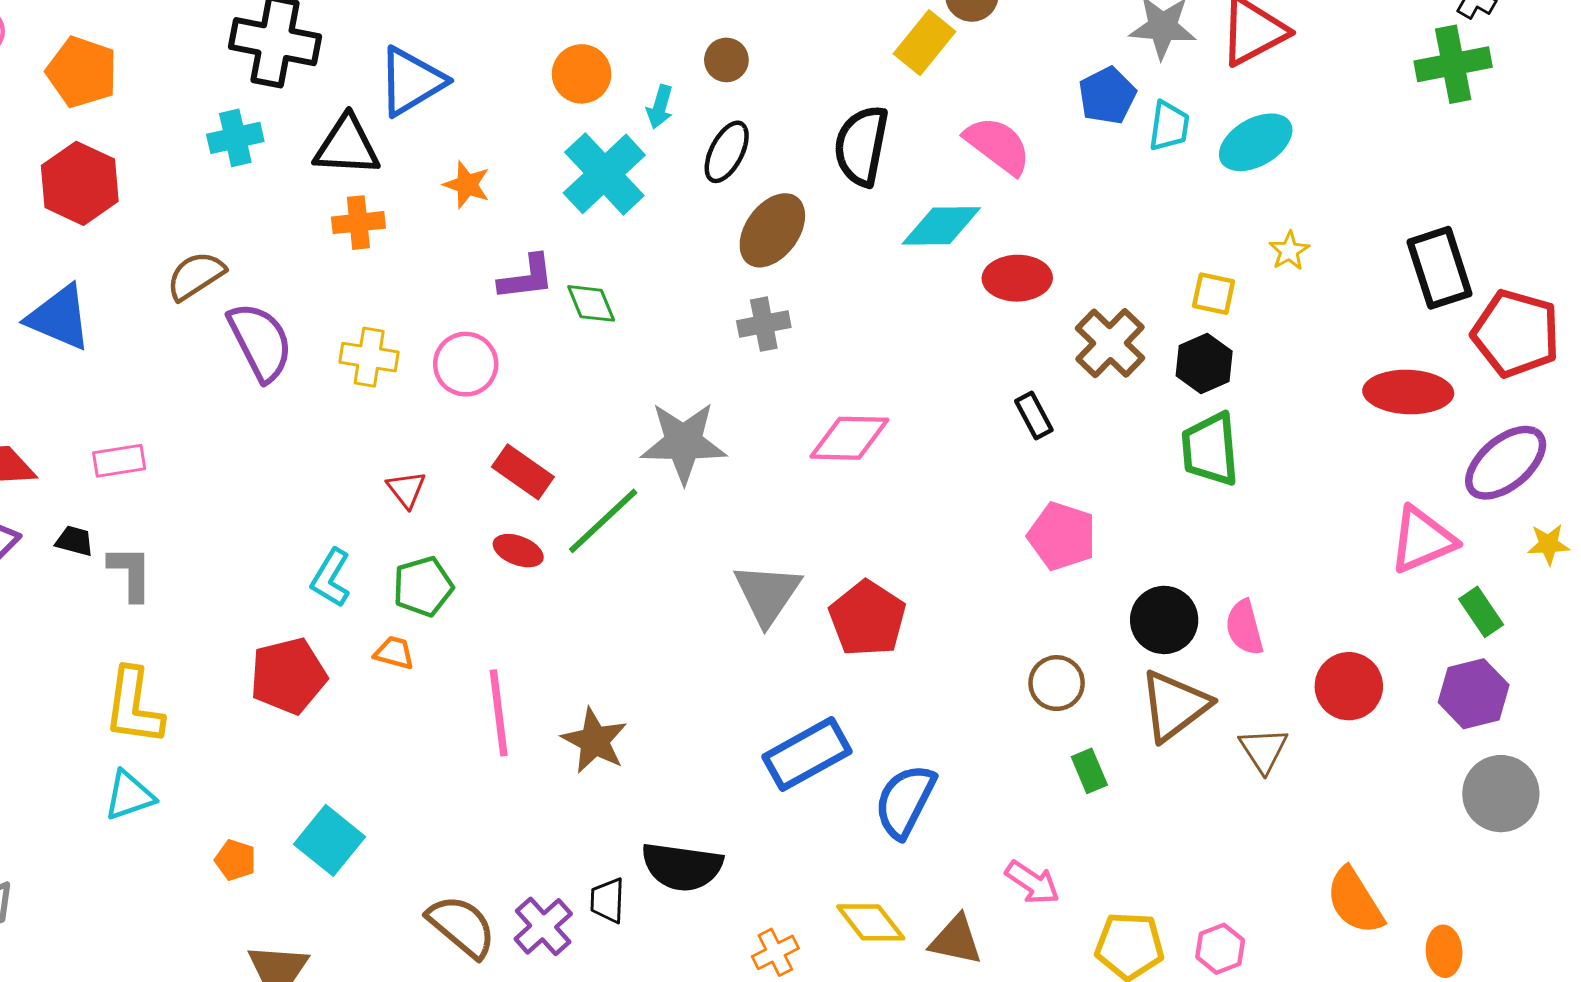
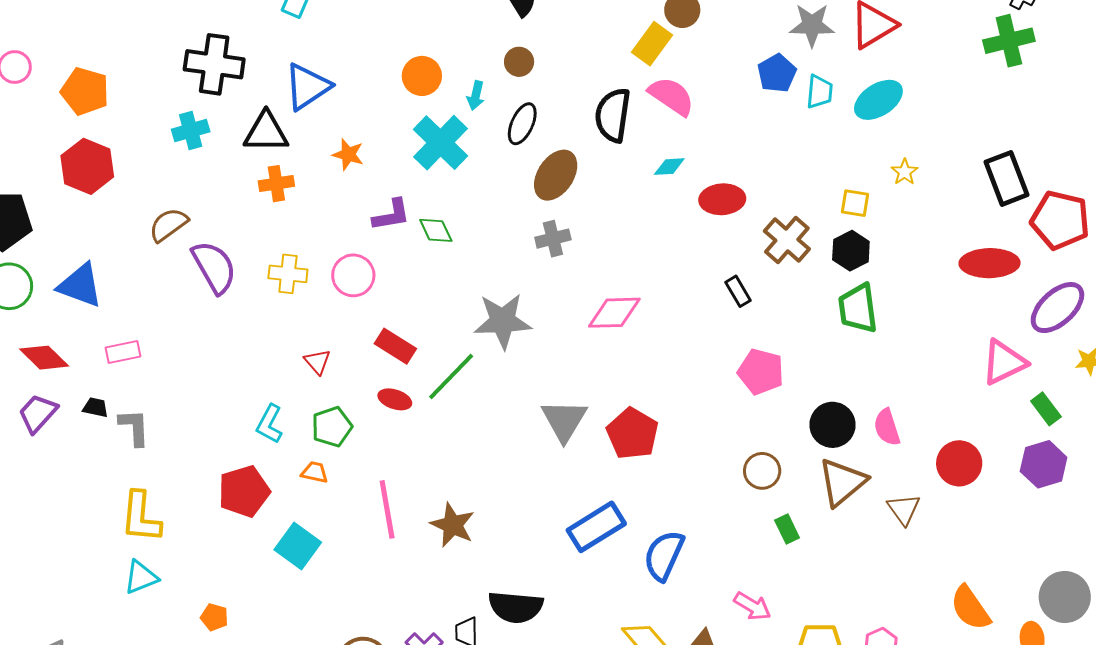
pink semicircle: (998, 145) -> (671, 96), moved
cyan diamond: (941, 226) -> (669, 167), size x0.6
blue triangle: (59, 318) -> (80, 285), moved
gray circle: (1501, 794) -> (1065, 597), moved
cyan square: (330, 840) -> (298, 546), moved

